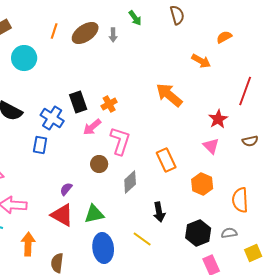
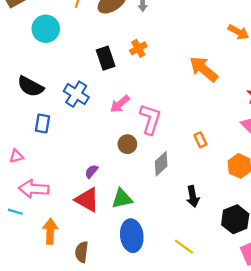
black rectangle: (78, 102) -> (106, 58), moved
orange cross: (109, 104) -> (138, 48), moved
blue rectangle: (40, 145) -> (42, 123), moved
orange rectangle: (166, 160) -> (200, 140), size x0.6
yellow line: (142, 239) -> (184, 247), moved

